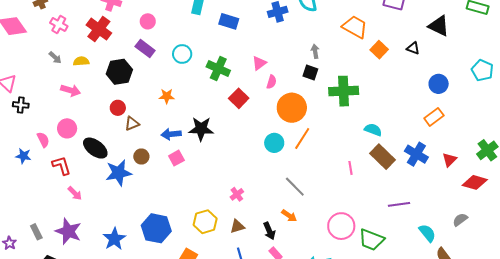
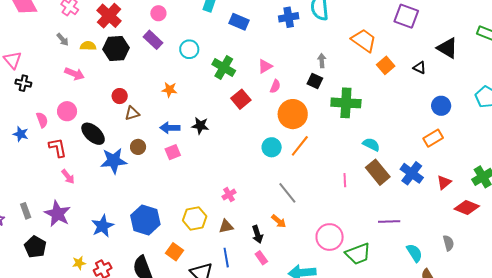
black hexagon: (119, 72) -> (116, 48), moved
black star: (201, 129) -> (200, 126), size x0.7
gray semicircle: (460, 220) -> (448, 243), turned 105
green trapezoid: (371, 240) -> (358, 254), turned -48

